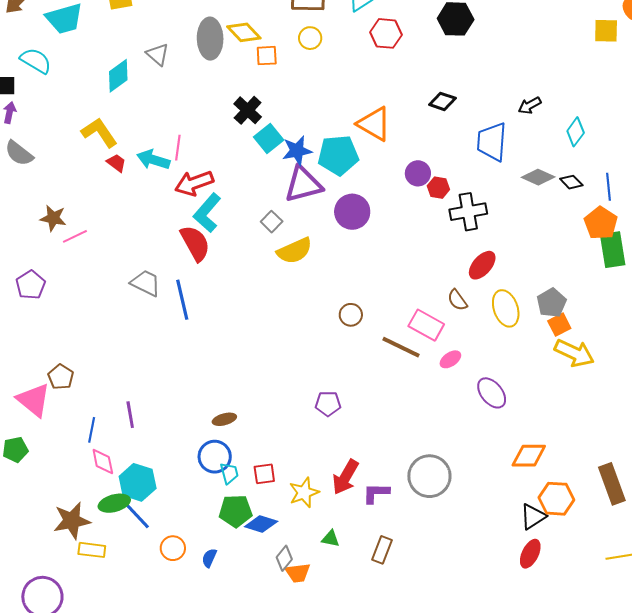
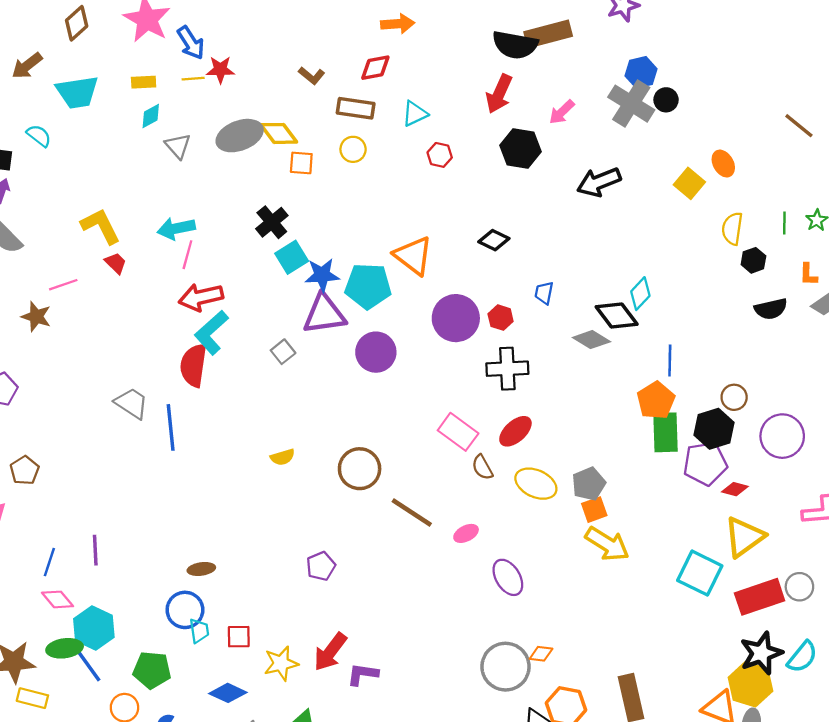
yellow square: (606, 31) -> (689, 183), turned 32
red hexagon: (386, 33) -> (440, 155), size x0.7
gray ellipse: (210, 39) -> (240, 136), turned 63
cyan semicircle: (36, 61) -> (39, 136), size x0.7
cyan diamond: (118, 76) -> (151, 116), moved, size x0.7
black arrow: (530, 105) -> (599, 182), moved, size x1.6
blue trapezoid: (492, 142) -> (544, 293), size x0.5
cyan arrow: (153, 160) -> (176, 228), moved, turned -36
purple circle: (418, 173) -> (456, 318), size x1.6
black diamond: (571, 182) -> (617, 316), moved, size x1.6
red hexagon: (438, 188) -> (501, 318), moved
pink line: (75, 236) -> (63, 285), moved
red semicircle: (195, 243) -> (193, 365), turned -150
yellow semicircle: (295, 251) -> (283, 457), moved, size x0.6
yellow ellipse: (506, 308) -> (536, 484), turned -54
brown circle: (351, 315) -> (360, 469), size x1.6
pink rectangle: (426, 325) -> (458, 432), moved
brown pentagon: (61, 377) -> (25, 470), moved
purple pentagon: (328, 404) -> (321, 566), turned -30
orange diamond: (529, 456) -> (541, 654), size x0.6
pink diamond: (103, 462) -> (57, 599), turned -36
gray circle: (429, 476) -> (505, 667), moved
green pentagon: (236, 511) -> (152, 670), moved

